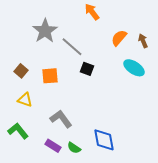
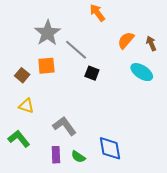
orange square: (50, 76) -> (46, 66), moved
purple rectangle: (53, 146) -> (56, 155), turned 56

